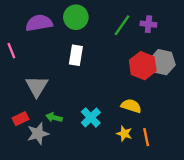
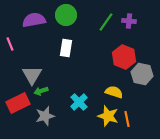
gray hexagon: (162, 62) -> (142, 74), moved
green arrow: (54, 117) -> (41, 91), moved, turned -32
red rectangle: (21, 119) -> (18, 103), size x1.6
gray star: (38, 134) -> (45, 116), moved
yellow star: (124, 134) -> (108, 116), size x1.5

